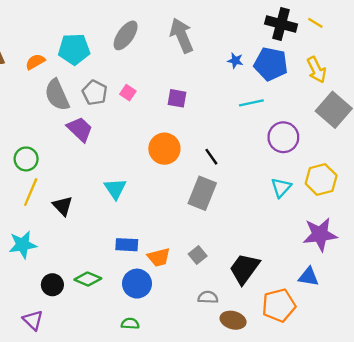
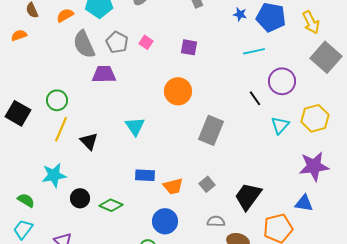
purple trapezoid: (80, 129) -> (104, 74), turned -45
black line: (211, 157) -> (255, 98), moved
blue circle: (137, 284) -> (165, 221), moved
black circle: (52, 285) -> (80, 198), moved

